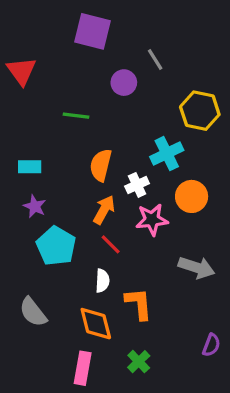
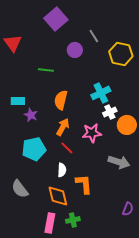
purple square: (92, 31) -> (56, 19), turned 35
yellow hexagon: (200, 111) -> (121, 54), moved
white cross: (137, 185) -> (110, 112), moved
orange circle: (192, 196) -> (127, 125), moved
purple star: (35, 206) -> (31, 115), moved
cyan pentagon: (56, 246) -> (34, 149), turned 30
green cross: (139, 362) -> (73, 220), moved, turned 32

